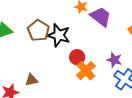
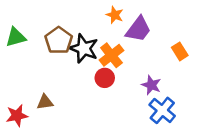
purple trapezoid: (101, 17) -> (138, 29), turned 85
orange cross: (86, 71) -> (111, 55), moved

